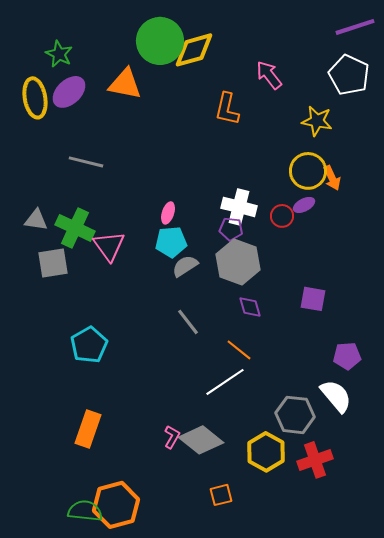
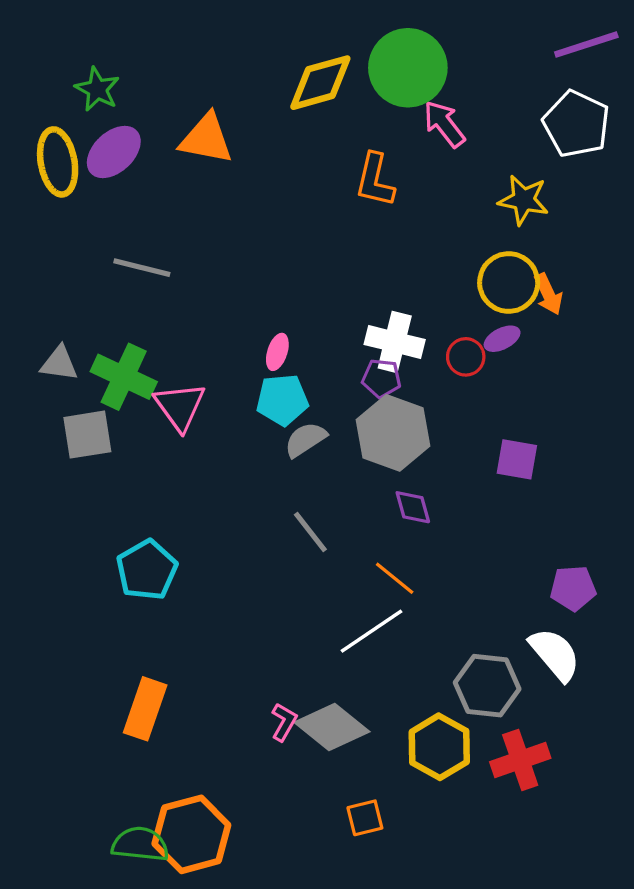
green circle: (160, 41) -> (408, 68), moved
purple square: (313, 299) -> (517, 459), moved

